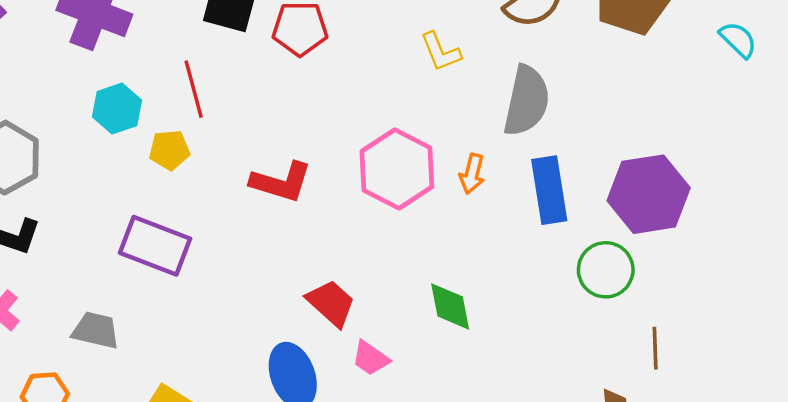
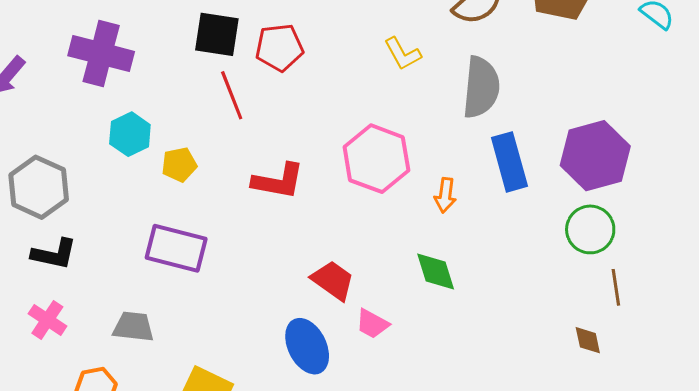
red line: (194, 89) -> (232, 95), moved
orange arrow: (472, 174) -> (445, 195), moved
green circle: (606, 270) -> (590, 229), moved

